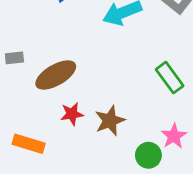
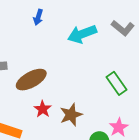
red star: (72, 114) -> (43, 109), turned -30

